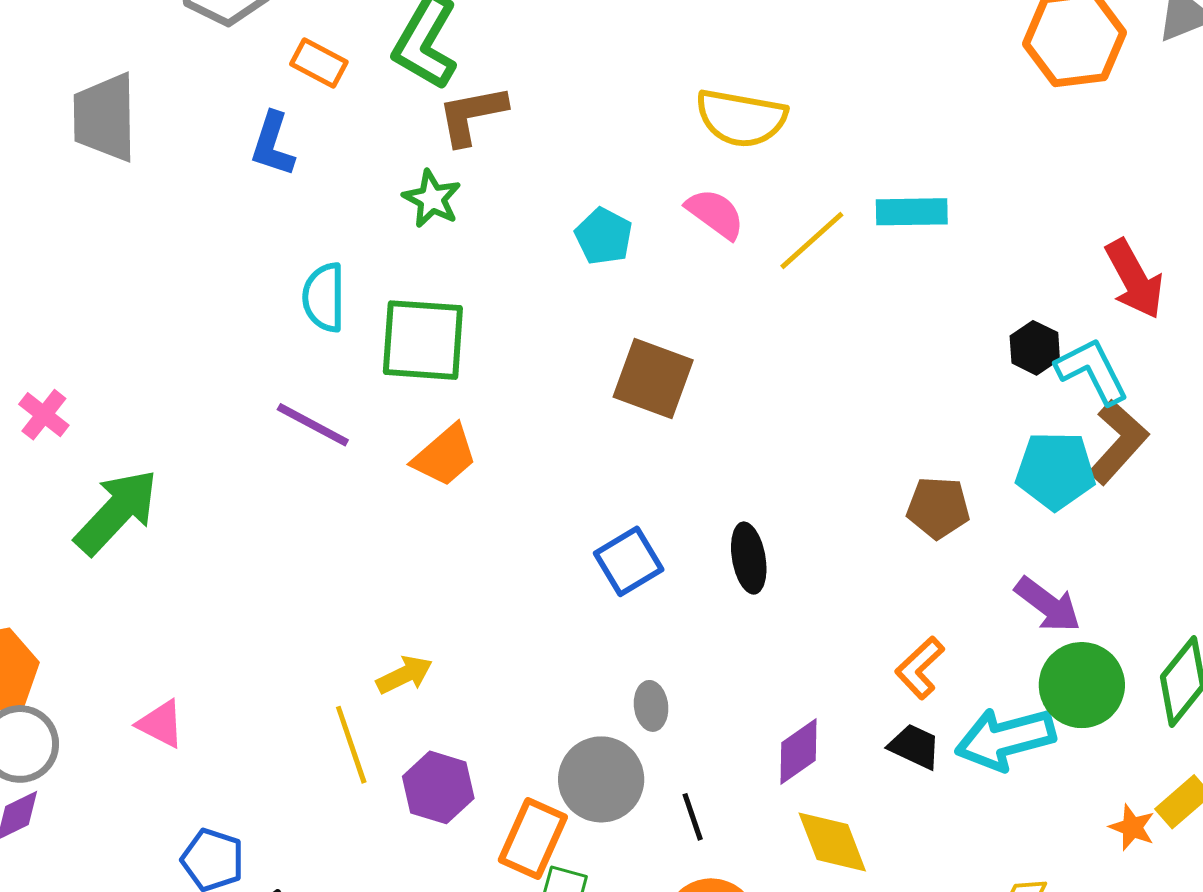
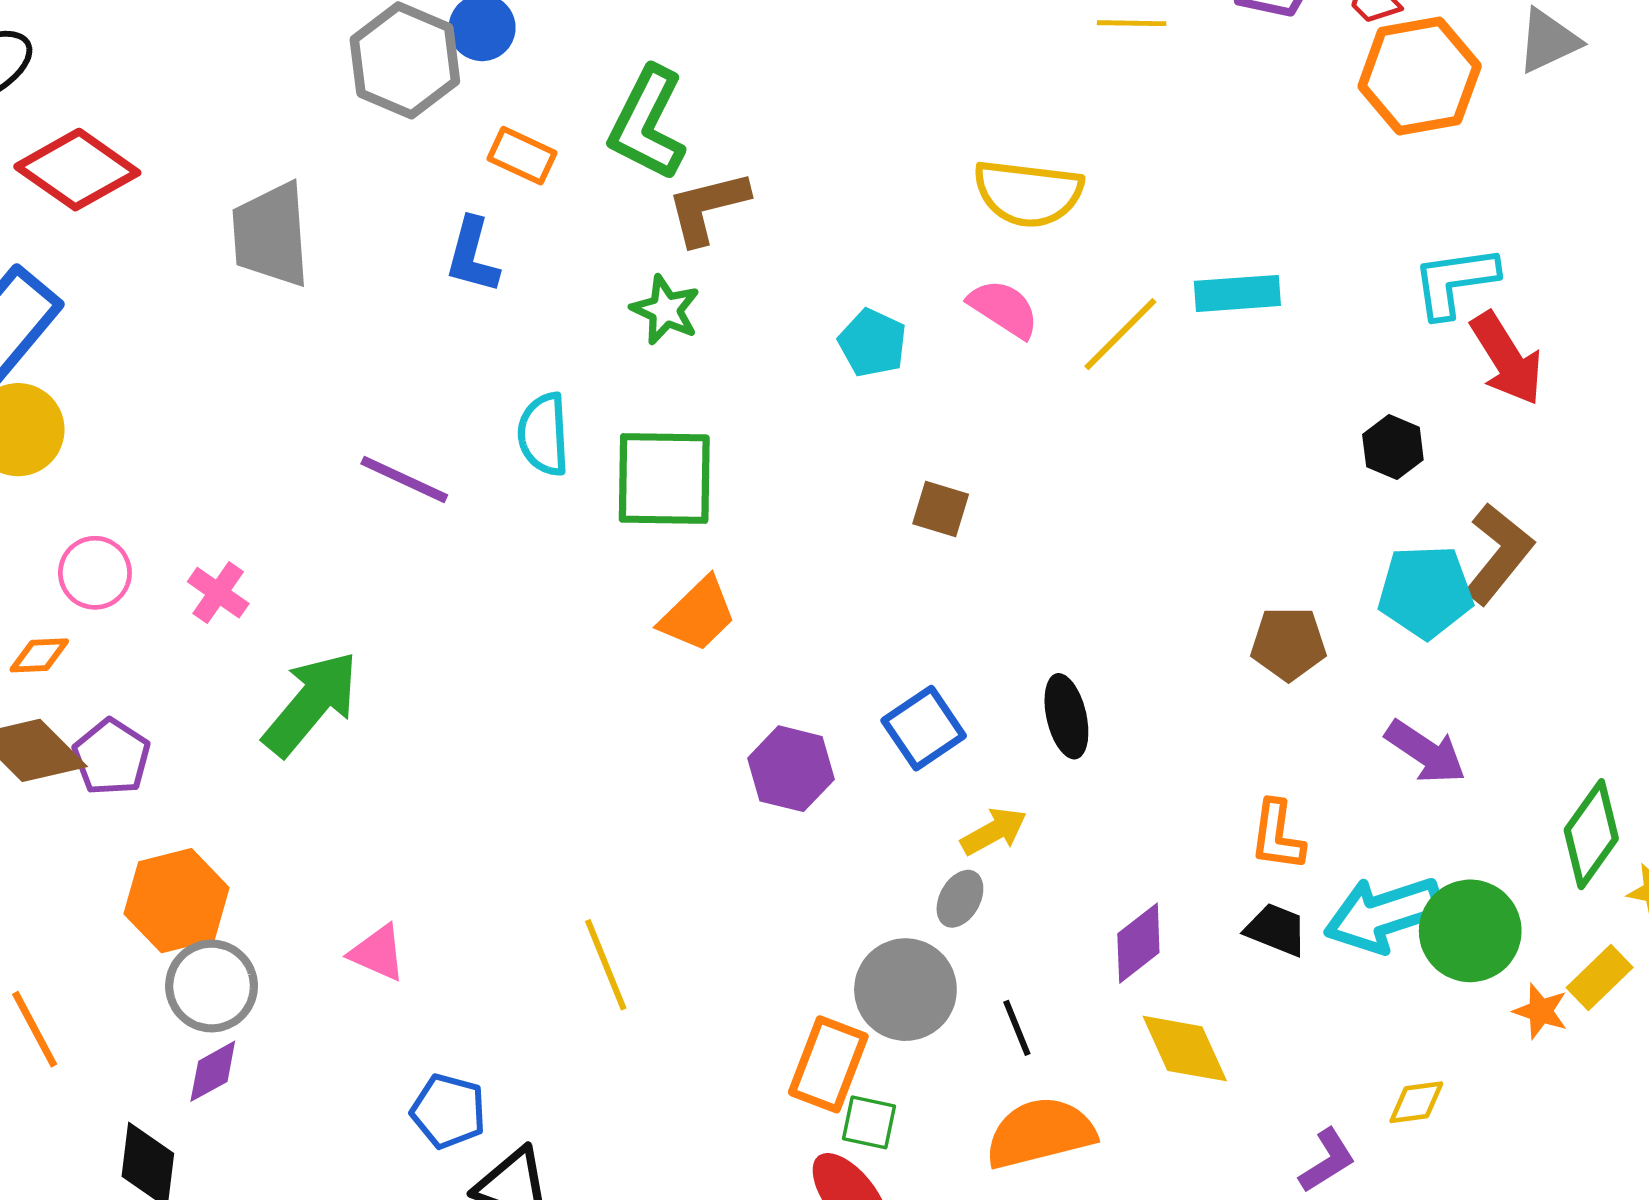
cyan L-shape: (1092, 371) -> (1455, 282), moved, turned -68
brown square: (653, 379) -> (941, 509), size x0.6
purple line: (313, 425) -> (404, 479), moved
orange L-shape: (920, 668) -> (1277, 836), turned -36
yellow arrow: (404, 675) -> (994, 831), moved
green circle: (1082, 685) -> (1470, 931), moved
gray ellipse: (651, 706) -> (960, 899), turned 39
purple hexagon: (438, 787) -> (791, 769), moved

